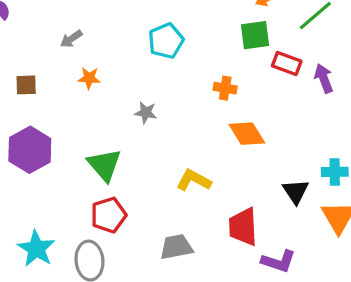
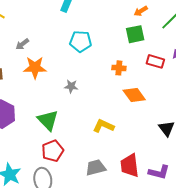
cyan pentagon: (166, 41) -> (81, 41), turned 30
red rectangle: (287, 63) -> (155, 61), moved
orange star: (89, 78) -> (35, 68), size x1.6
red trapezoid: (243, 227) -> (130, 165), moved

